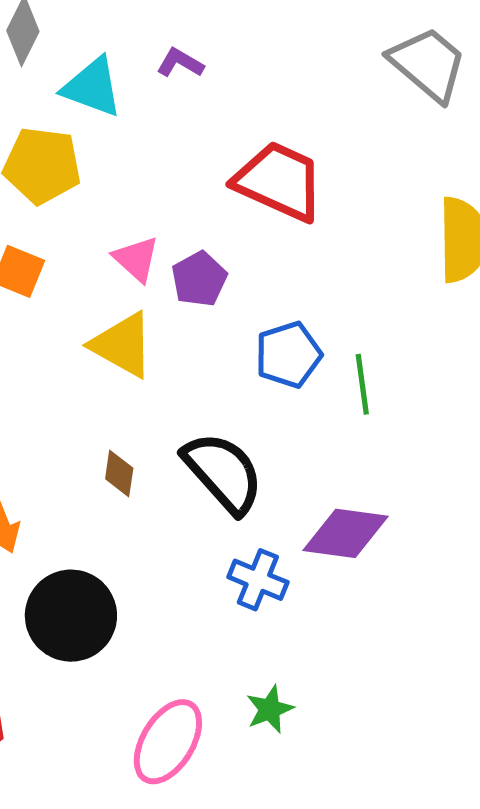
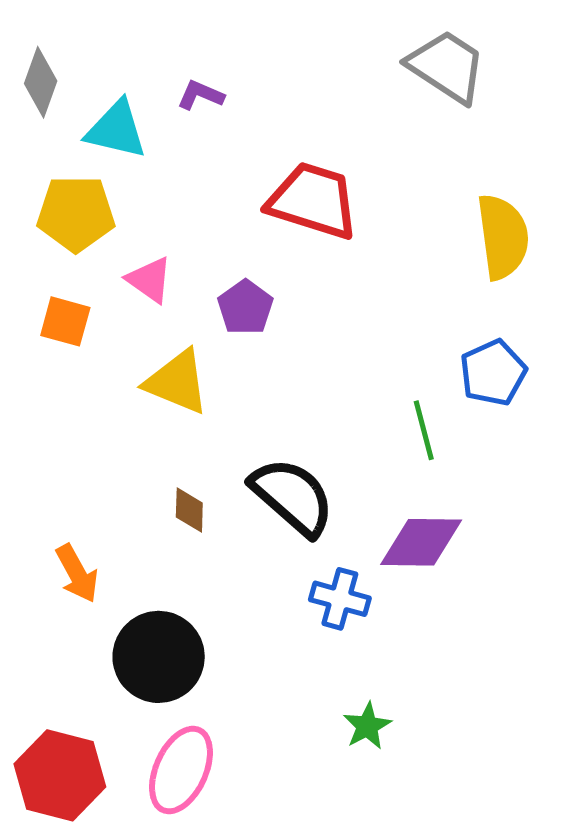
pink triangle: (136, 259) -> (150, 280), moved
blue pentagon: (288, 355) -> (493, 373), moved
green line: (362, 384) -> (424, 430), moved
pink ellipse: (168, 742) -> (181, 770), moved

